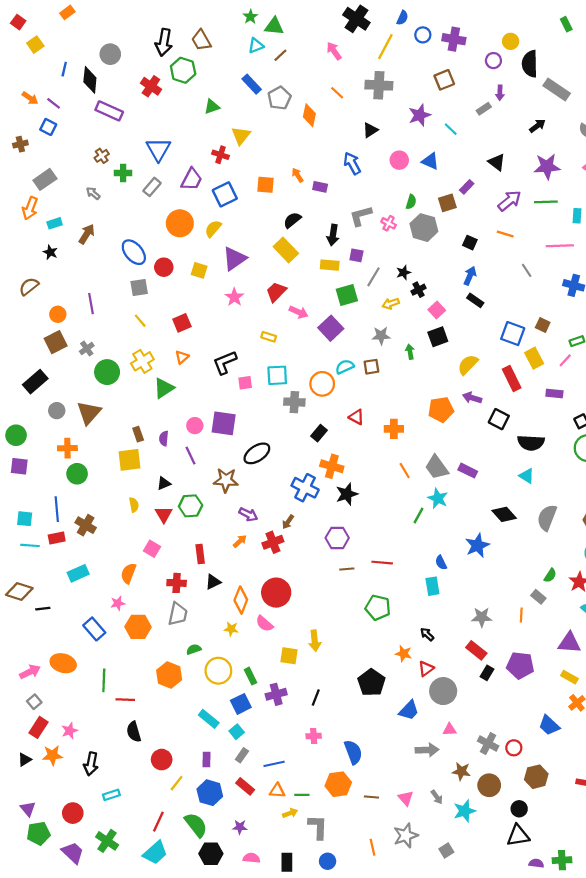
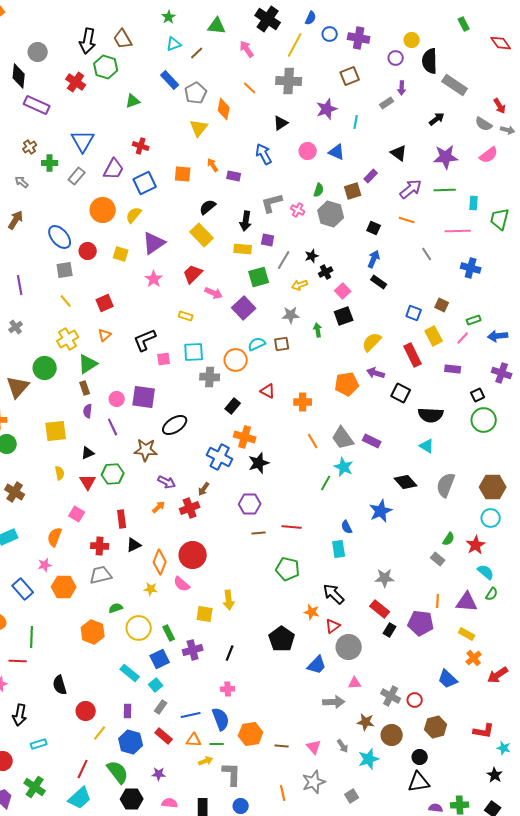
green triangle: (274, 26) -> (217, 26), moved
cyan line: (451, 129) -> (356, 122), turned 56
yellow triangle: (241, 136) -> (199, 128), moved
blue square: (513, 334) -> (414, 313), size x0.7
green circle: (107, 372) -> (45, 368), moved
brown rectangle: (138, 434) -> (85, 388), moved
gray trapezoid: (178, 614) -> (101, 575), turned -115
orange line: (521, 615) -> (438, 601), moved
black arrow: (427, 634) -> (334, 594), size x1.6
red line: (125, 700) -> (18, 661), moved
blue semicircle: (353, 752) -> (221, 719), moved

